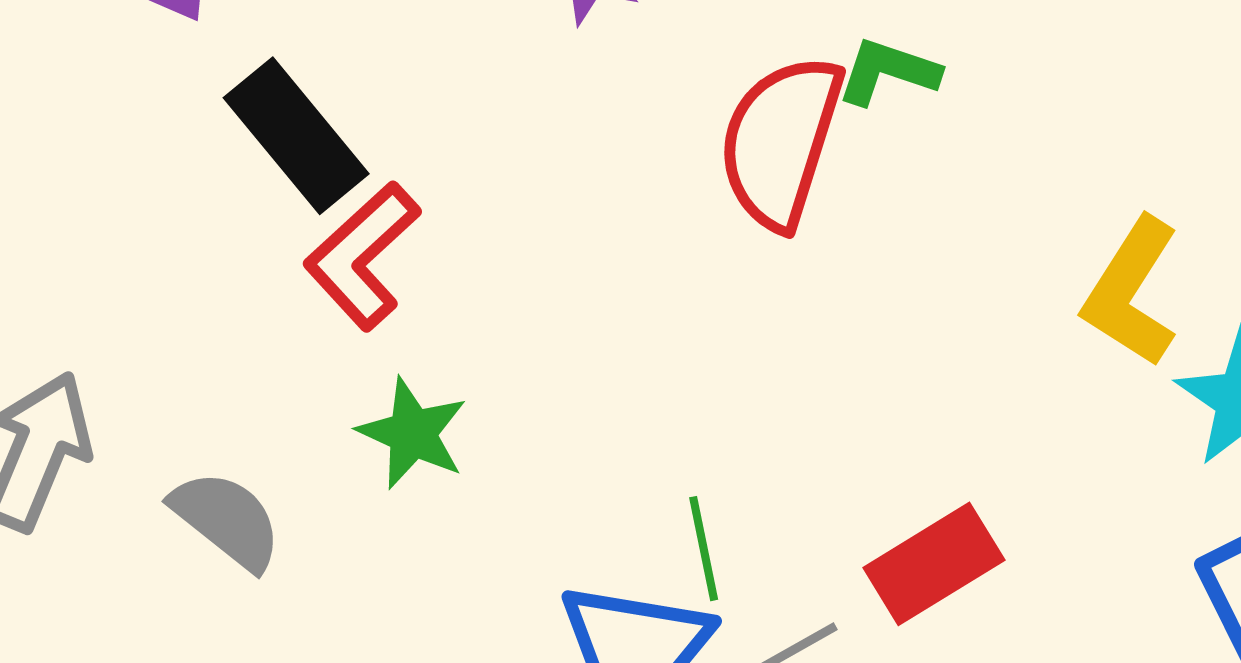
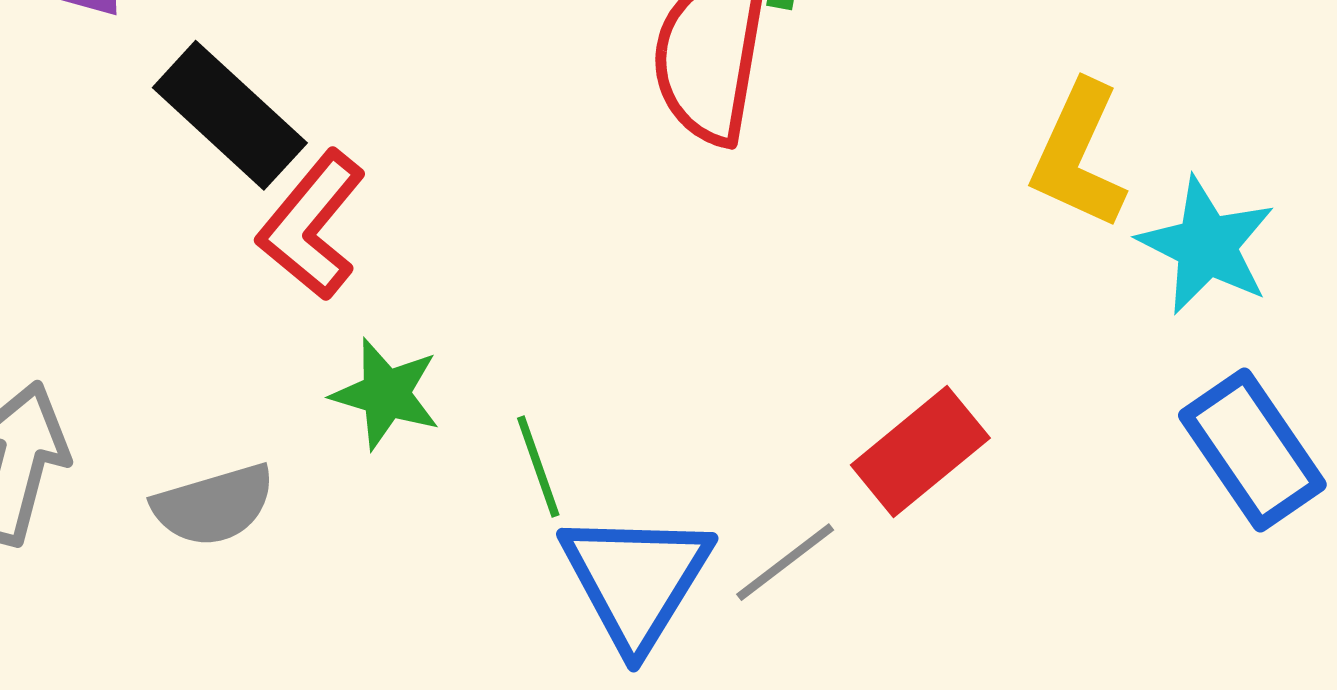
gray semicircle: (227, 520) -> (214, 505), turned 133
green line: (704, 549) -> (538, 467), moved

